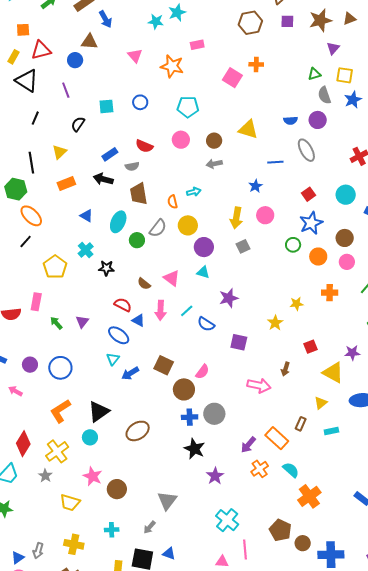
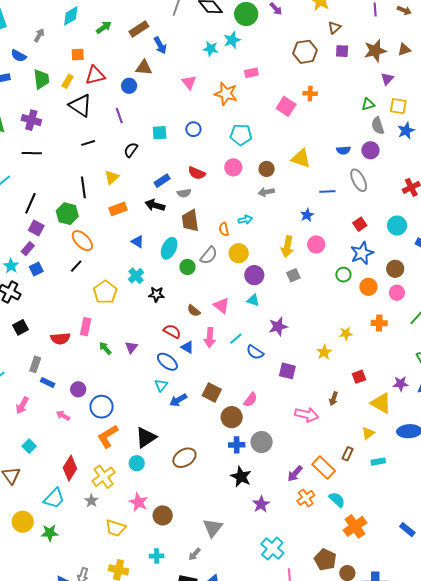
black line: (35, 118) -> (88, 143), turned 48
blue circle: (60, 368) -> (102, 407), moved

